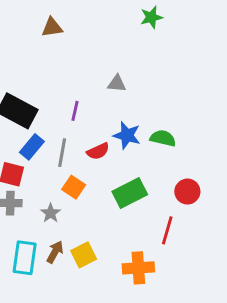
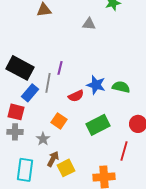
gray triangle: (117, 84) -> (89, 24), moved
gray line: (62, 153) -> (48, 83), moved
brown arrow: (55, 252) -> (53, 159), moved

